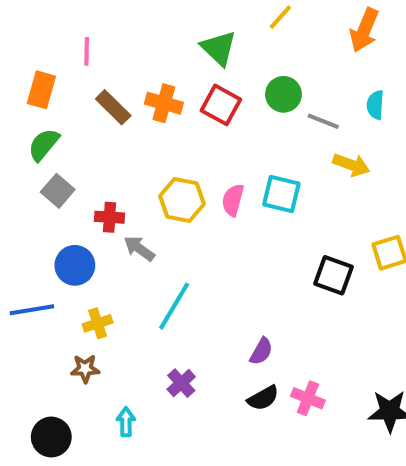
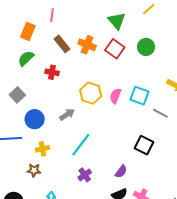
gray line: (323, 121) -> (160, 113), moved
gray square: (58, 191) -> (17, 95), moved
red cross: (110, 217) -> (52, 72), moved
gray arrow: (139, 249) -> (67, 114), turned 105
black square: (333, 275) -> (144, 145), moved
purple cross: (181, 383) -> (85, 175), moved

